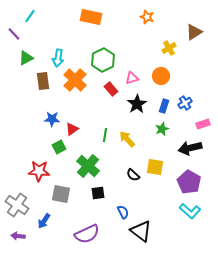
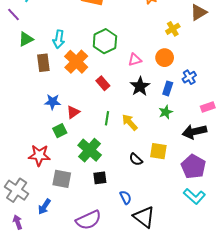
red rectangle: (111, 89) -> (103, 83), moved
blue cross: (185, 103) -> (189, 77), moved
purple arrow: (18, 236) -> (18, 222), turned 64

